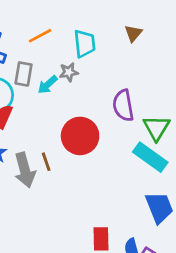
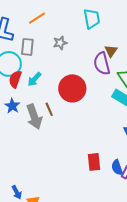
brown triangle: (133, 33) -> (111, 51), moved
cyan trapezoid: (85, 44) -> (92, 19), moved
cyan arrow: (48, 85) -> (34, 79), moved

